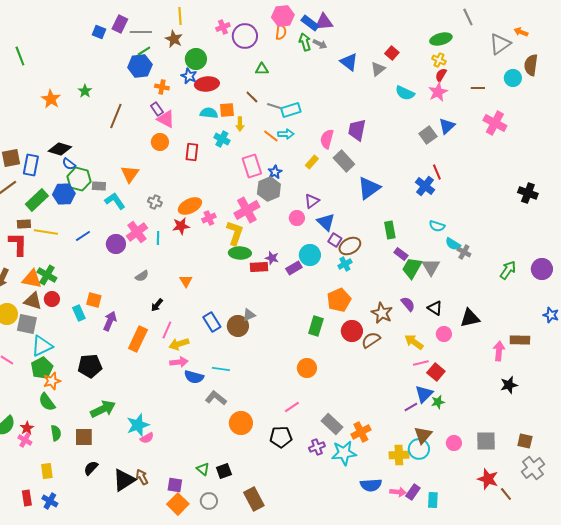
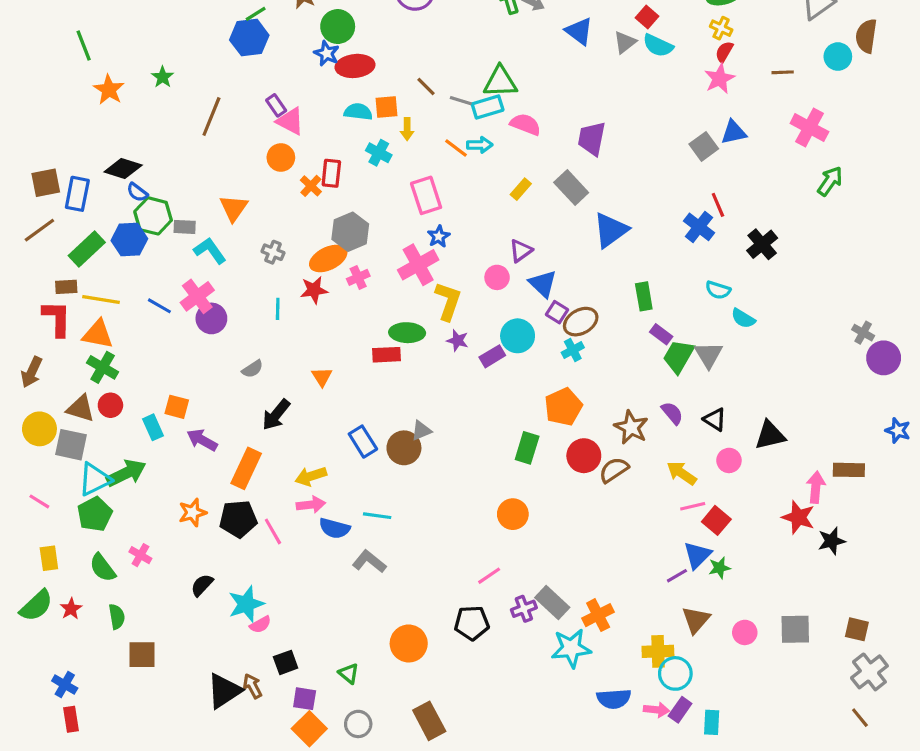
green line: (20, 56) -> (84, 45), moved
green triangle: (262, 69) -> (500, 82), moved, size x1.6
orange cross: (162, 87) -> (311, 186), moved, turned 32
cyan semicircle: (405, 93) -> (658, 45), moved
blue triangle: (447, 126) -> (734, 132), turned 30
pink semicircle: (327, 139) -> (525, 124), moved, turned 96
blue star: (275, 172) -> (439, 236), moved
gray hexagon: (269, 189) -> (350, 232), moved
black cross: (528, 193) -> (762, 244), moved, turned 30
pink cross: (137, 232) -> (197, 296), moved
yellow L-shape: (235, 233) -> (448, 301), moved
blue line: (83, 236) -> (159, 306), turned 63
gray cross: (464, 252) -> (863, 333), moved
red rectangle: (259, 267) -> (387, 355), moved
green arrow: (508, 270) -> (830, 181), moved
orange triangle: (32, 279) -> (98, 334), moved
black arrow: (157, 305) -> (276, 415), size x1.5
purple arrow: (110, 321) -> (202, 440), turned -84
pink line: (167, 330) -> (273, 531), moved, turned -54
black pentagon: (90, 366) -> (238, 519), moved
orange star: (52, 381) -> (192, 513), moved
green arrow: (103, 409) -> (126, 473), moved
orange circle: (241, 423) -> (409, 643), moved
brown square: (84, 437) -> (142, 655), moved
pink cross: (25, 440) -> (140, 555), moved
purple cross: (317, 447) -> (524, 609), moved
cyan circle: (419, 449) -> (675, 673), moved
black semicircle: (91, 468) -> (202, 585), moved
yellow rectangle: (47, 471) -> (49, 558), moved
black square: (224, 471) -> (286, 662), moved
red star: (488, 479) -> (798, 517), moved
brown line: (506, 494) -> (860, 718), moved
blue cross: (50, 501) -> (65, 685), moved

